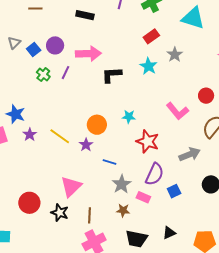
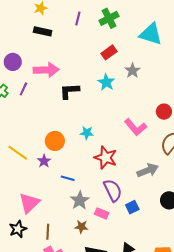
purple semicircle: (155, 174) -> (113, 190), turned -50
black star: (60, 213) -> (18, 229), turned 30

